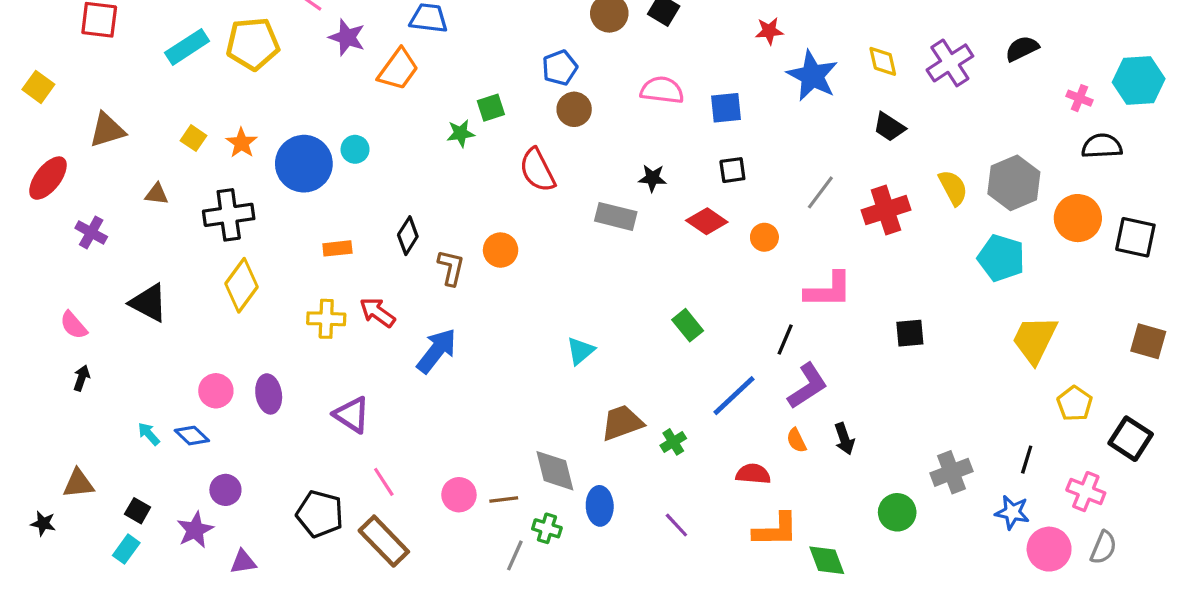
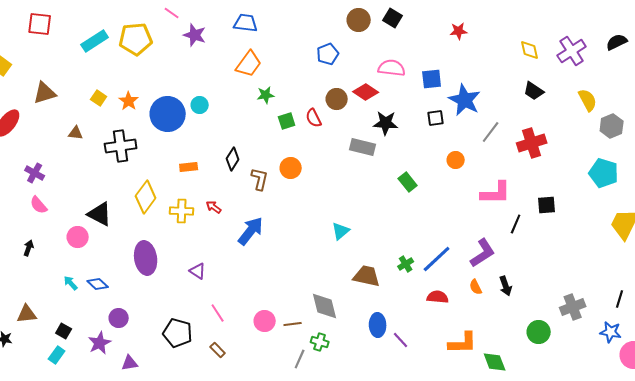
orange trapezoid: (398, 69) -> (249, 64), moved
blue star: (812, 76) -> (465, 100), moved
green square: (491, 108) -> (287, 121), moved
brown circle: (574, 109) -> (337, 99), moved
red semicircle: (537, 170) -> (314, 118), size x0.7
black star: (652, 178) -> (386, 123), size x1.4
gray hexagon: (1014, 183) -> (612, 126), size x0.7
yellow semicircle: (953, 188) -> (588, 100), moved
red diamond: (707, 221) -> (366, 92), moved
purple cross: (91, 232) -> (35, 173), moved
yellow diamond: (241, 285) -> (146, 197), moved
black triangle: (149, 303) -> (100, 214), moved
red arrow: (377, 312) -> (214, 207), size x0.7
pink semicircle: (74, 325) -> (39, 205), moved
green rectangle: (688, 325) -> (408, 182), moved
black square: (910, 333) -> (547, 205), moved
black line: (785, 340) -> (516, 224), moved
pink circle: (216, 391) -> (78, 237), moved
purple ellipse: (269, 394) -> (146, 258), size x1.4
purple triangle: (352, 415) -> (198, 271), size x0.7
brown trapezoid: (622, 423) -> (367, 276), turned 32
green cross: (673, 442) -> (406, 264), moved
red semicircle: (753, 474) -> (438, 297), moved
blue ellipse: (600, 506) -> (378, 325), moved
brown rectangle: (384, 541) -> (218, 350), size x0.5

